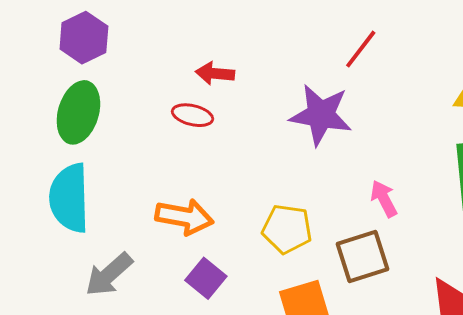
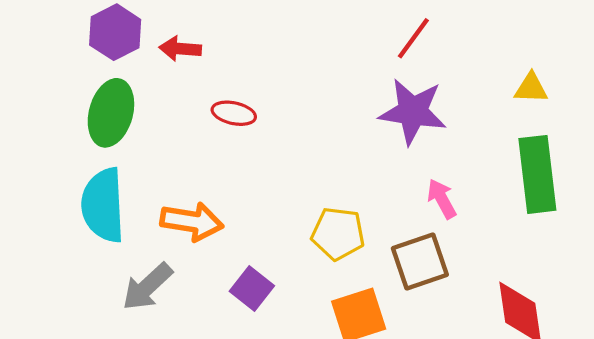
red arrow: (215, 73) -> (180, 49), moved
purple star: (321, 115) -> (413, 111), moved
orange arrow: (184, 217) -> (192, 222), moved

